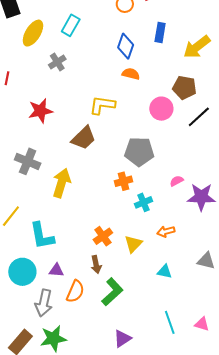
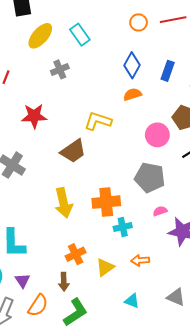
cyan rectangle: (71, 25) -> (80, 35), turned -75
blue rectangle: (160, 33) -> (168, 71), moved
orange semicircle: (131, 74) -> (132, 94), turned -42
gray pentagon: (139, 152) -> (150, 178), moved
orange cross: (124, 181) -> (106, 202), size x1.5
yellow arrow: (62, 183) -> (64, 203), moved, turned 140
purple triangle: (56, 270) -> (22, 281), turned 42

